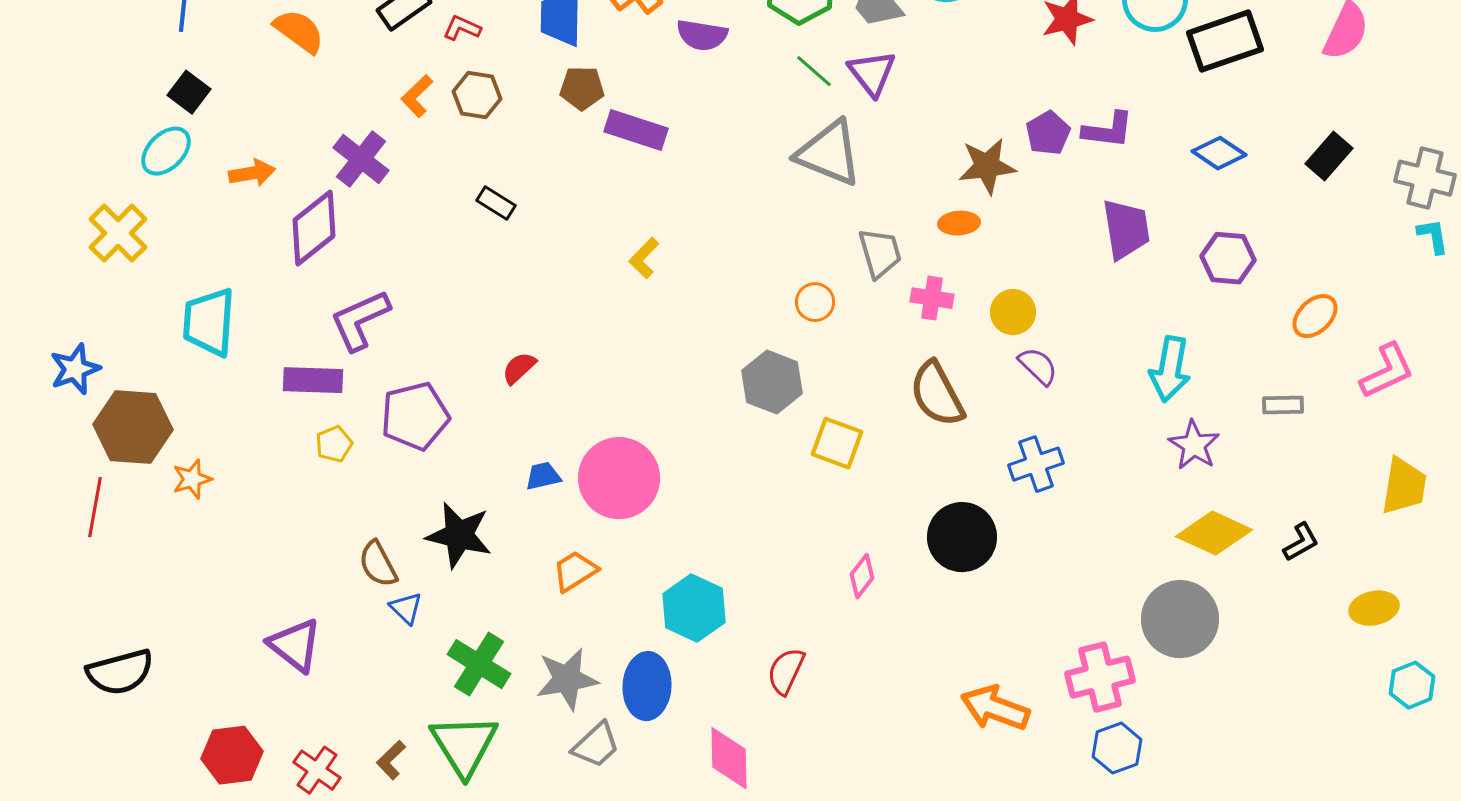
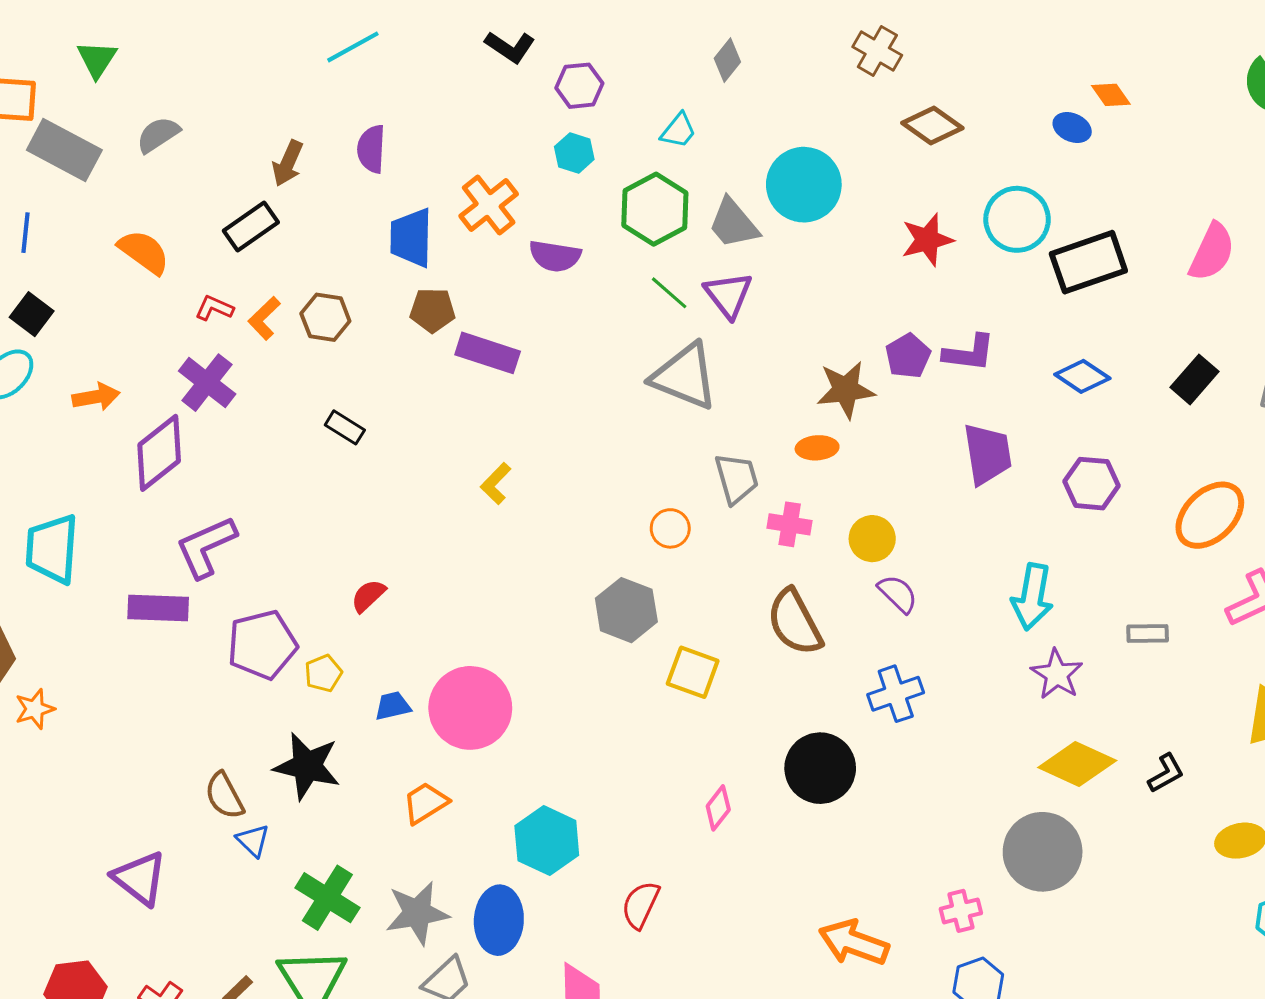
red L-shape: (462, 28) -> (214, 308), moved
orange ellipse: (1315, 316) -> (1210, 515), moved, size x1.5
yellow pentagon: (334, 444) -> (323, 673), moved
pink cross: (1100, 677) -> (961, 911), size x0.6

